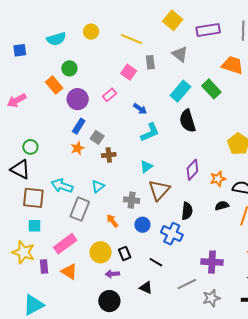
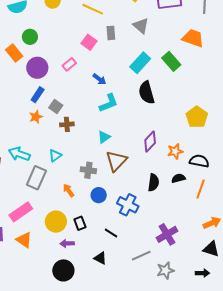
black semicircle: (187, 211) -> (153, 183), moved
purple cross: (212, 262) -> (167, 234), turned -35

